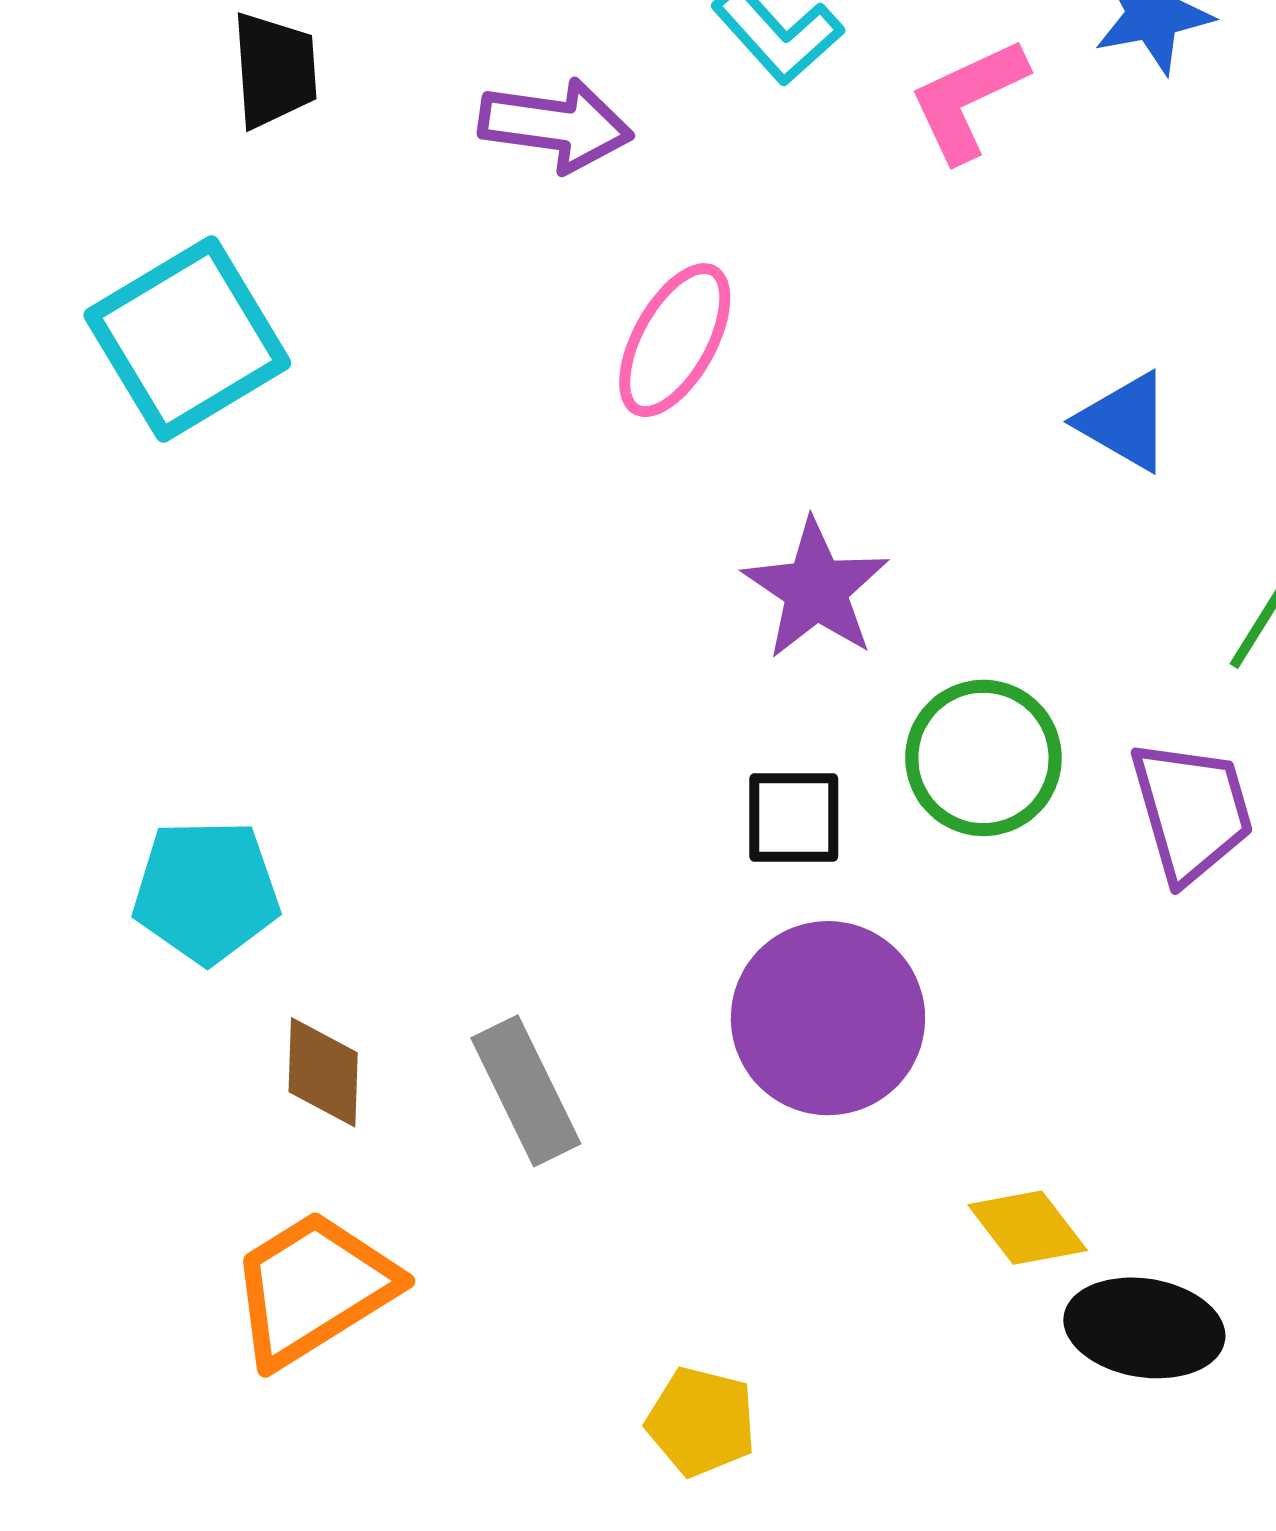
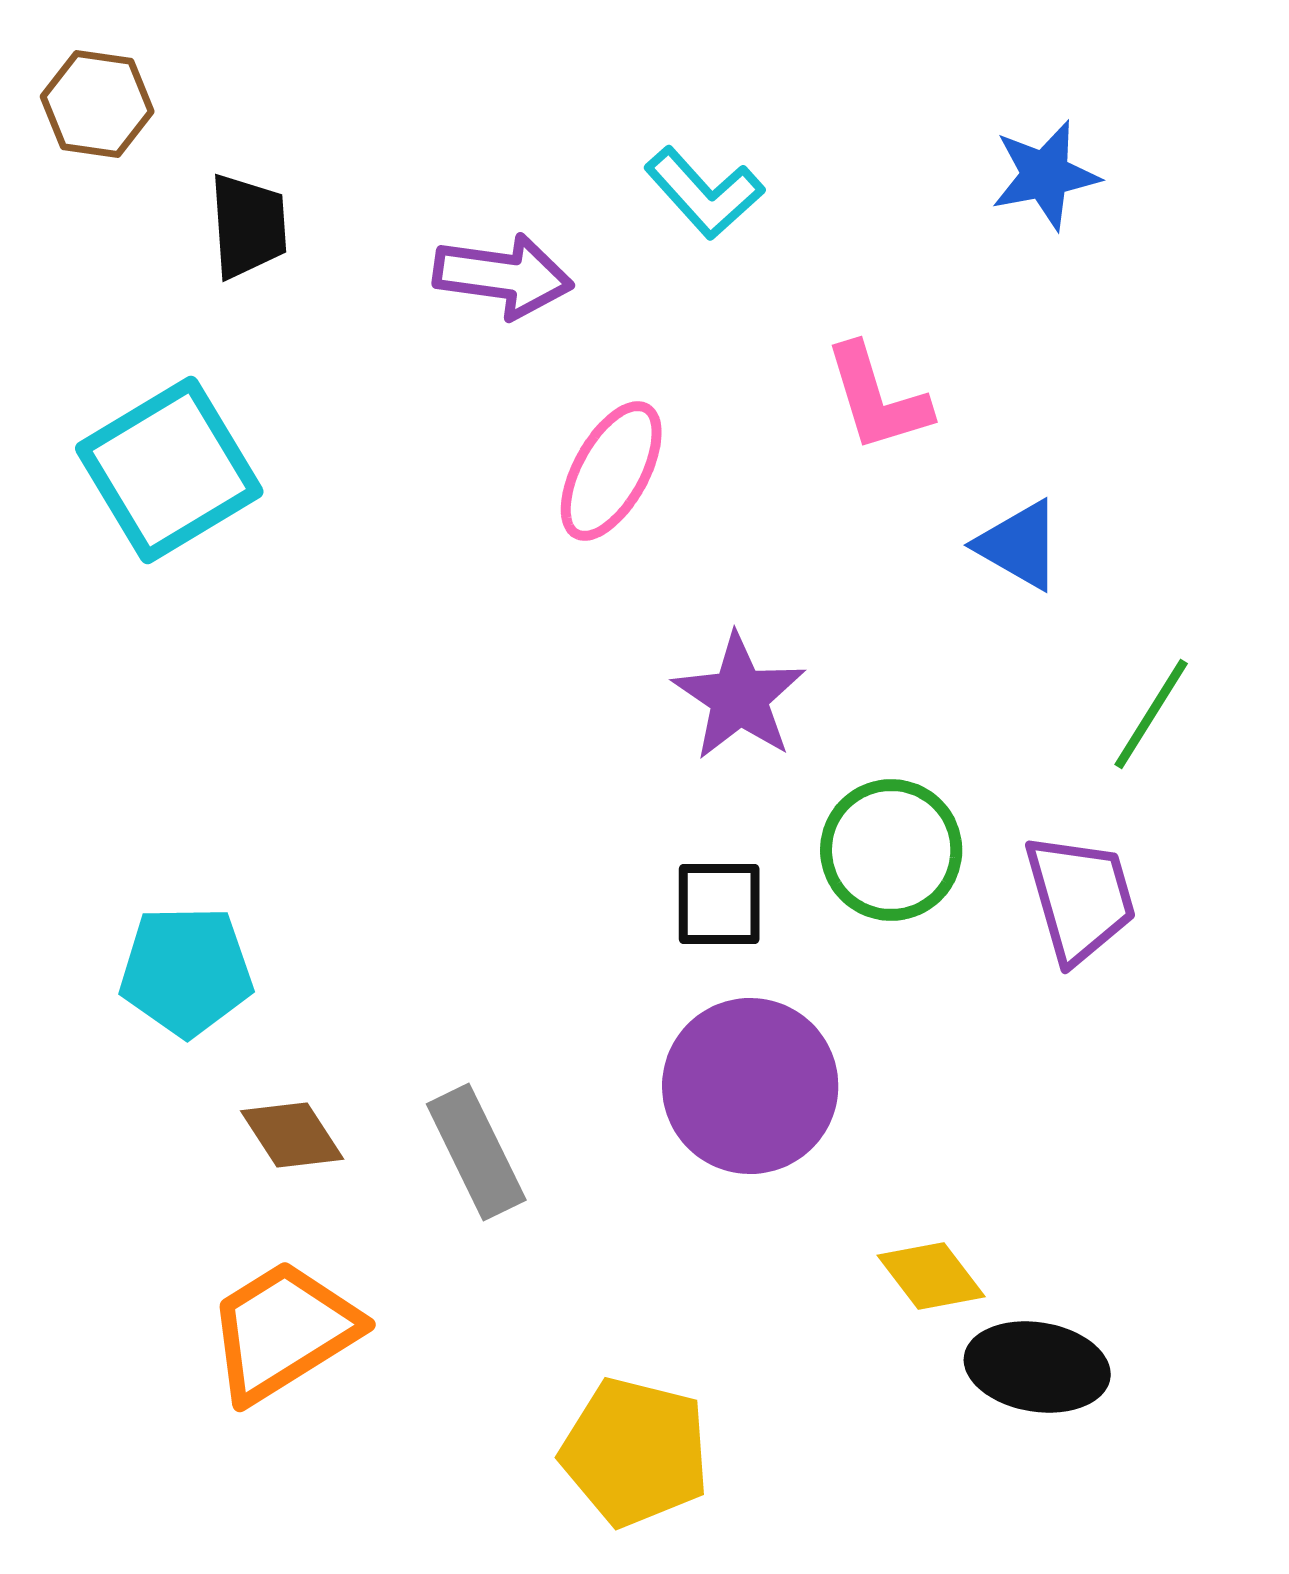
pink L-shape: (968, 100) -> (877, 398), moved, turned -82
brown diamond: (323, 1072) -> (292, 1135), turned -35
yellow pentagon: (701, 1422) -> (635, 1452), size x1.5

